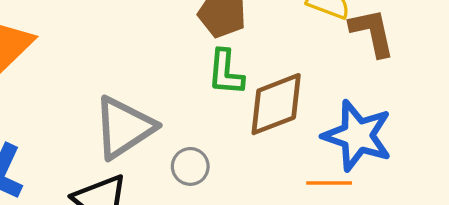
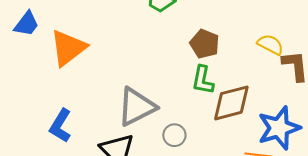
blue star: (357, 136) -> (279, 128), turned 30

